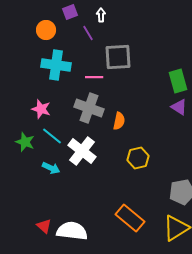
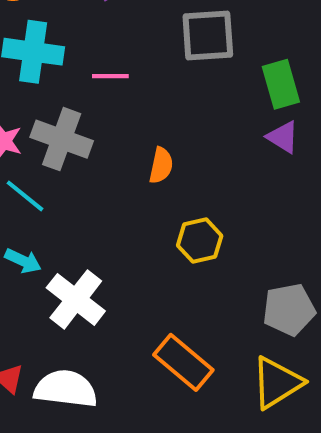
gray square: (118, 57) -> (208, 35), moved
gray cross: (89, 108) -> (62, 139), moved
white cross: (82, 151) -> (76, 299), moved

